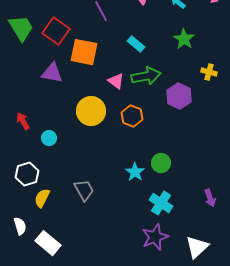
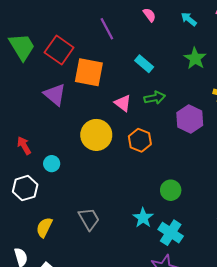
purple triangle: (52, 73) -> (55, 95), turned 30
green arrow: (146, 76) -> (155, 98), size x0.7
cyan star: (135, 172) -> (143, 218), moved
white hexagon: (27, 174) -> (25, 188), moved

